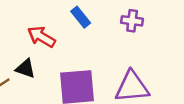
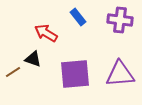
purple cross: (132, 21) -> (120, 20), size x1.4

